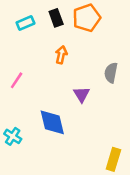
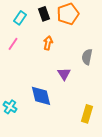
cyan rectangle: (25, 23) -> (20, 18), turned -32
pink line: (17, 80) -> (13, 44), moved
yellow rectangle: (113, 159) -> (87, 114), moved

